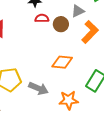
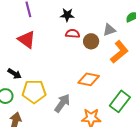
gray arrow: (38, 88) -> (62, 103), turned -84

